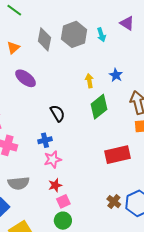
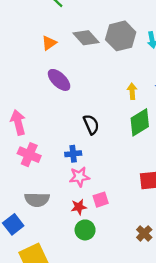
gray diamond: (44, 39) -> (86, 38), turned -60
pink square: (63, 201) -> (101, 200), moved
green circle: (63, 221) -> (85, 230), moved

